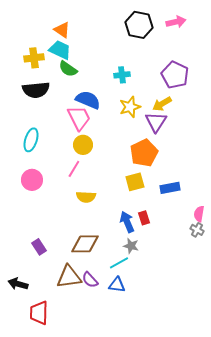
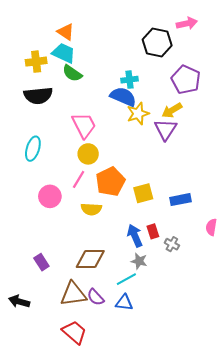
black hexagon: (139, 25) -> (157, 42), moved
blue semicircle: (88, 100) -> (123, 97), moved
orange pentagon: (144, 153) -> (110, 182), moved
pink circle: (32, 180) -> (50, 196), moved
gray cross: (197, 230) -> (172, 244), moved
red trapezoid: (39, 313) -> (74, 332), moved, turned 130

